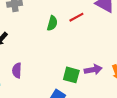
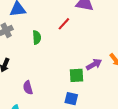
green semicircle: (52, 23) -> (37, 37), moved

